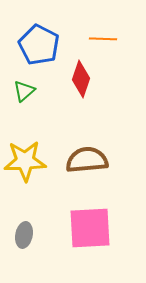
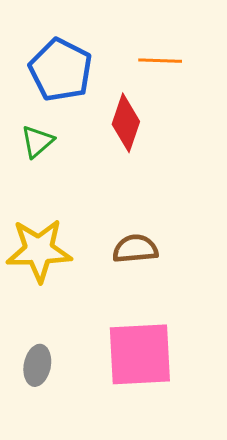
brown semicircle: (87, 160) -> (135, 249), size x0.7

